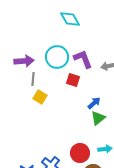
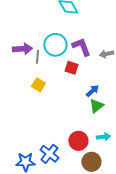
gray line: (33, 79) -> (37, 57), moved

